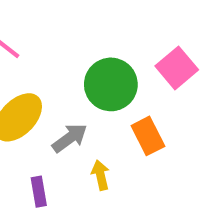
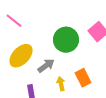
orange rectangle: (148, 136) -> (83, 78), moved

